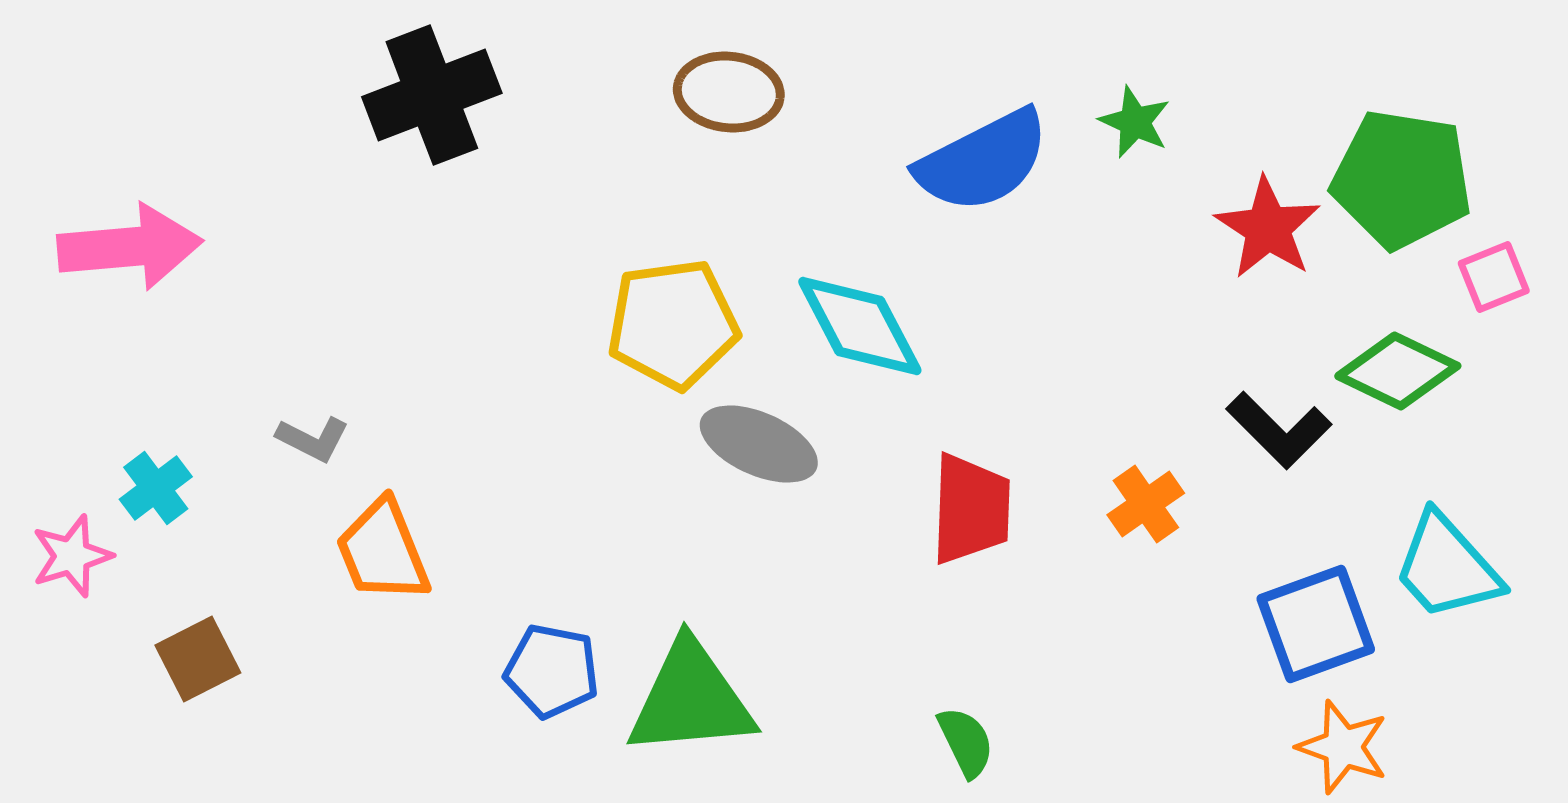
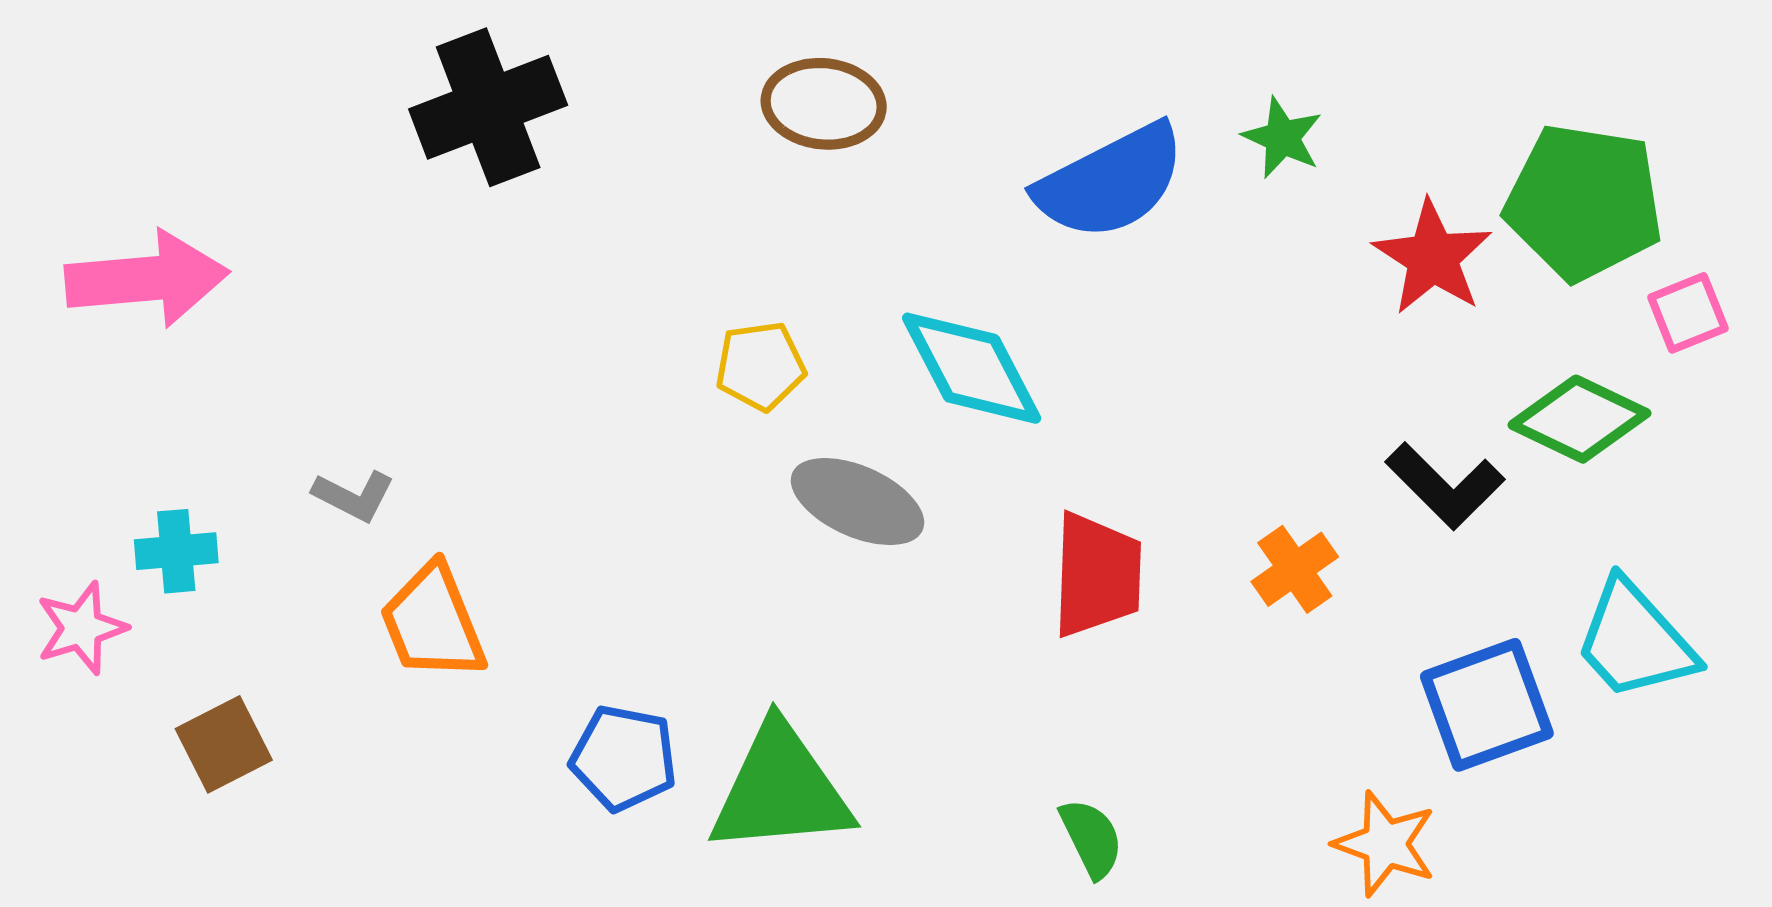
yellow pentagon: (673, 324) -> (760, 366), size x0.6
cyan cross: (156, 488) -> (176, 551), turned 32
orange star: (1343, 747) -> (1385, 844), moved

